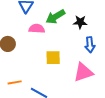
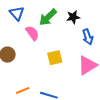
pink semicircle: (37, 29) -> (32, 33), turned 63

